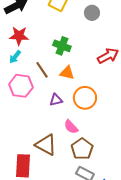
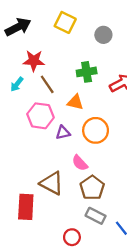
red star: (19, 36) -> (34, 61), moved
green cross: (62, 46) -> (87, 72), moved, turned -30
brown line: (42, 70) -> (47, 84), moved
pink hexagon: (21, 86) -> (40, 116), moved

